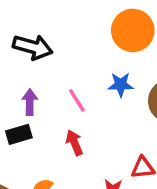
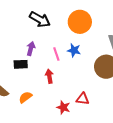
orange circle: (133, 30) -> (80, 22), moved
blue star: (121, 85) -> (74, 50), moved

